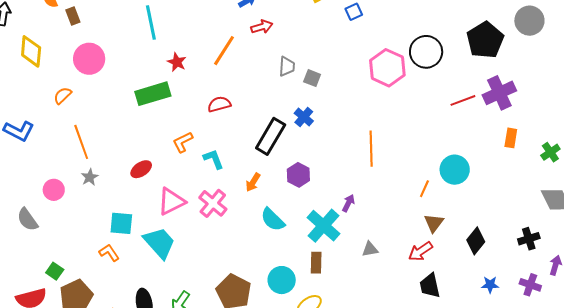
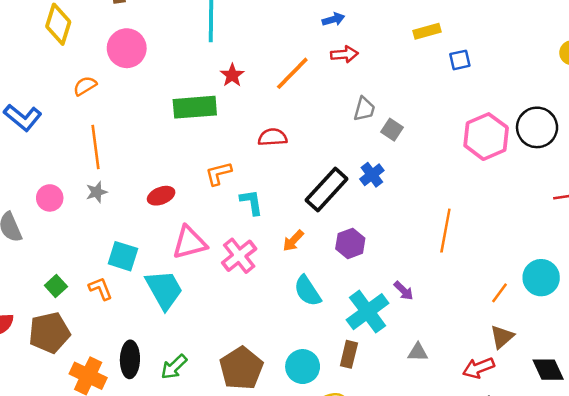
purple arrow: (348, 203) -> (404, 291), turned 96
black diamond: (476, 241) -> (548, 370), turned -76
green square: (55, 271) -> (56, 286), moved

